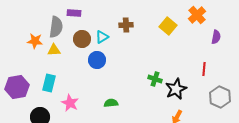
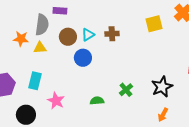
brown cross: (126, 25) -> (112, 34), moved
yellow square: (168, 26) -> (154, 24), turned 36
green cross: (155, 79) -> (126, 90), moved, turned 32

